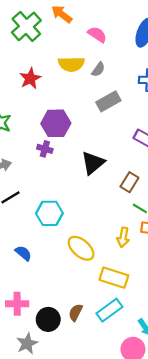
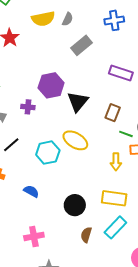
purple hexagon: (56, 123) -> (51, 85), moved
purple cross: (45, 149) -> (28, 107), moved
yellow ellipse: (81, 248) -> (75, 140), moved
black circle: (48, 319) -> (75, 205), moved

